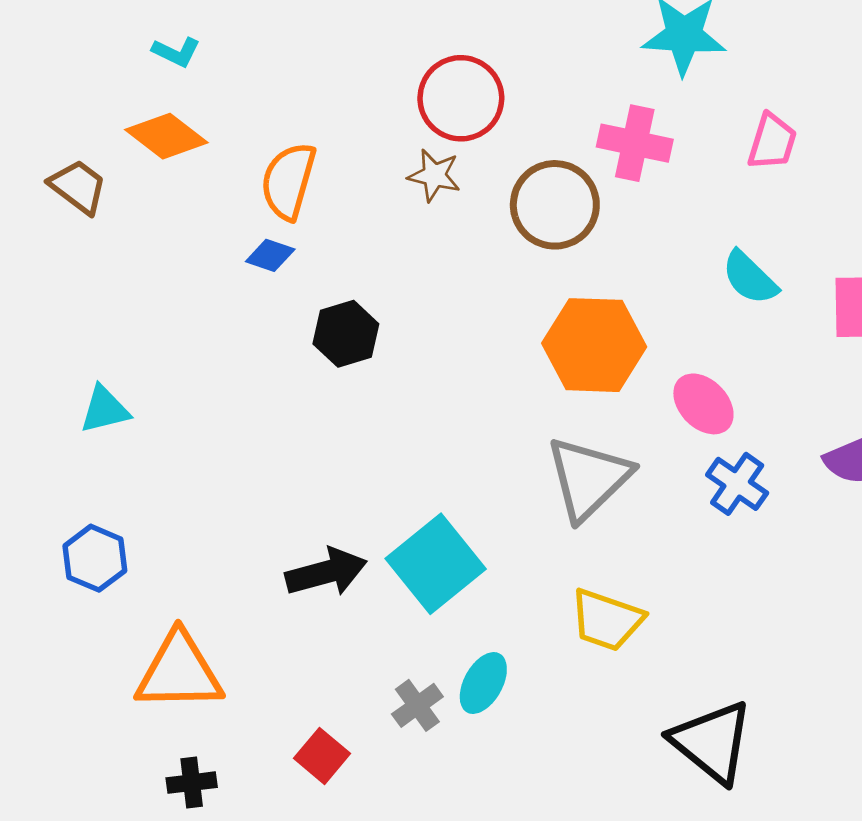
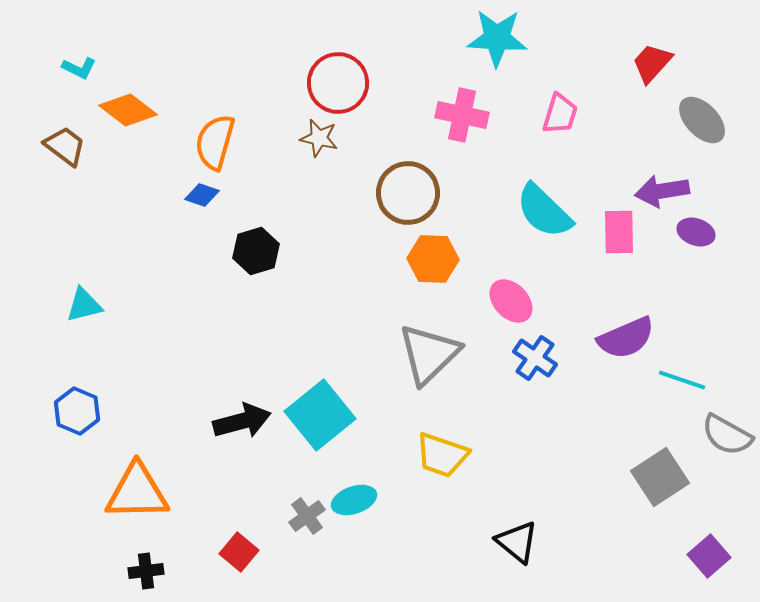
cyan L-shape: (176, 52) -> (79, 68), moved
brown circle: (555, 205) -> (408, 193), moved
cyan semicircle: (750, 278) -> (544, 211), size x1.4
orange hexagon: (594, 345) -> (433, 259), size x0.7
cyan ellipse: (483, 683) -> (354, 500), turned 42
black triangle: (712, 742) -> (517, 542), size x0.7

